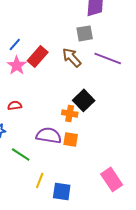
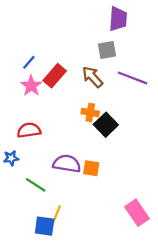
red semicircle: (15, 105) -> (29, 130), size x1.5
orange cross: (70, 113) -> (90, 112), moved
blue square: (62, 191) -> (45, 226), moved

